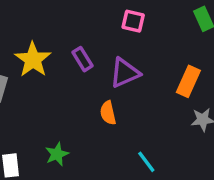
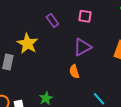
purple rectangle: (83, 59) -> (52, 21), moved

